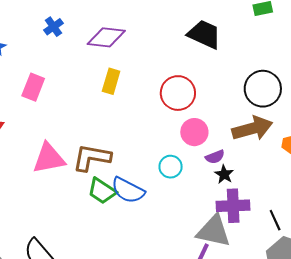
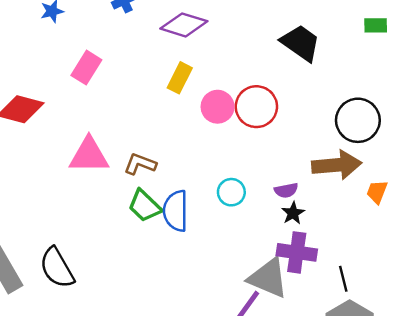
pink circle: (194, 132) -> (218, 107), moved
brown L-shape: (92, 158) -> (140, 164), size x0.7
blue semicircle: (128, 190) -> (176, 211), turned 52

